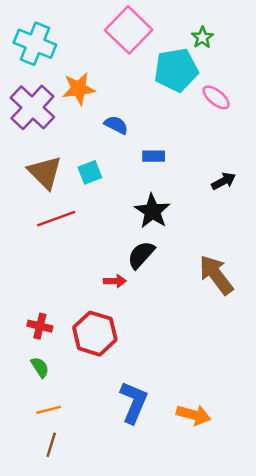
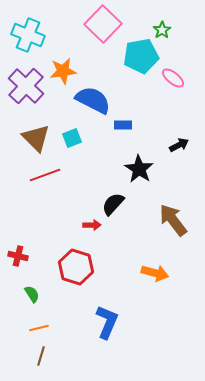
blue semicircle: (116, 125) -> (93, 100), size x1.8
black star: (152, 211) -> (139, 169), moved
red cross: (40, 326) -> (18, 256), moved
orange arrow: (194, 415) -> (155, 273), moved

